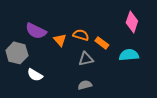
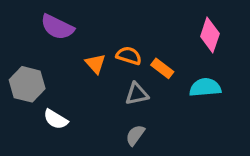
purple semicircle: (36, 31) -> (57, 27), moved
gray semicircle: (85, 85) -> (135, 135), turned -40

